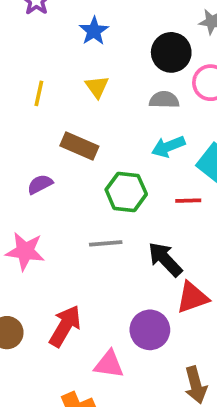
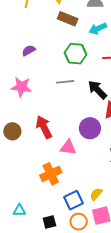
brown rectangle: (79, 146) -> (68, 19), moved
red arrow: (65, 326) -> (44, 127), turned -55

